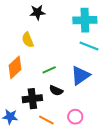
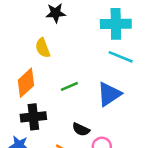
black semicircle: (56, 91) -> (81, 129), moved
black cross: (32, 99) -> (33, 117), moved

